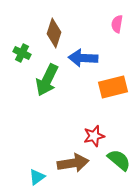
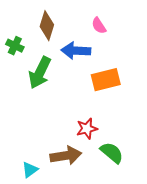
pink semicircle: (117, 24) -> (99, 26), moved, turned -42

